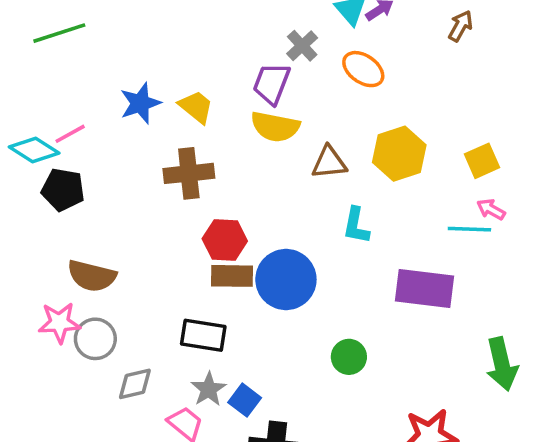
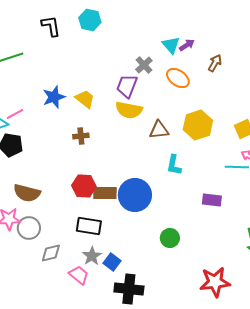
brown arrow: (460, 26) -> (215, 63), moved
brown cross: (189, 173) -> (81, 136), size x0.6
red hexagon: (225, 240) -> (84, 186), moved
purple rectangle: (424, 288) -> (212, 200), size x0.6

